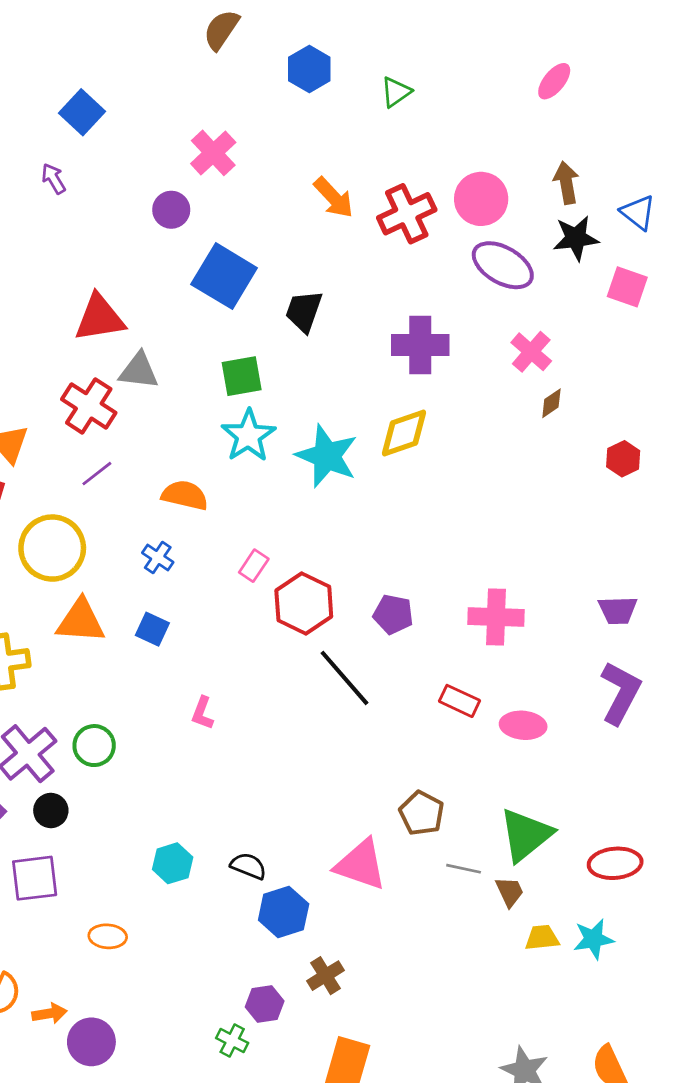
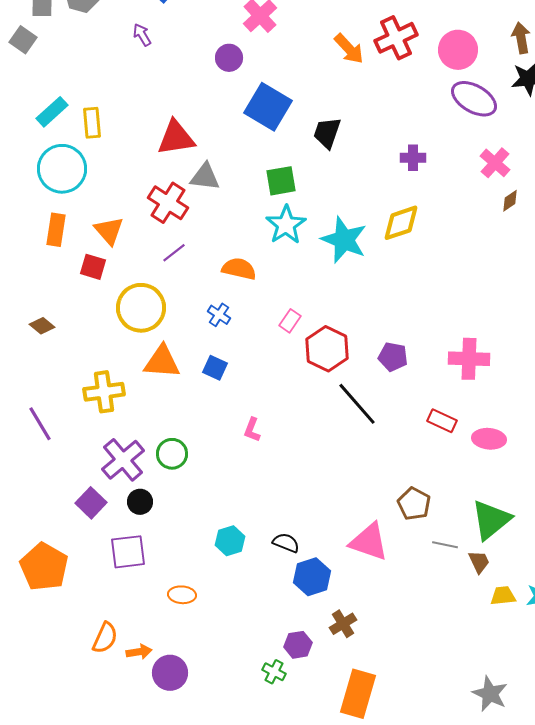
red cross: (407, 214) -> (396, 38), moved
purple cross: (420, 345) -> (413, 158), size x0.6

